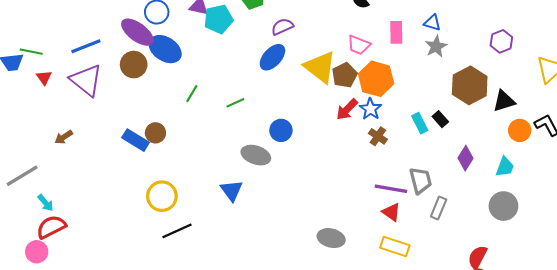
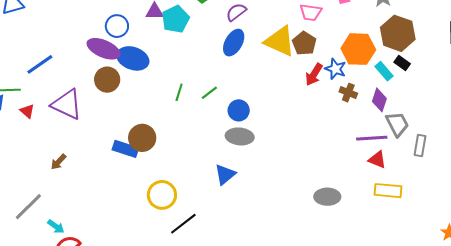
blue line: (86, 46) -> (40, 64), moved
orange hexagon: (376, 79) -> (358, 49), moved
brown hexagon: (470, 85) -> (398, 33), moved
green line: (192, 94) -> (179, 92), moved
blue circle: (281, 130) -> (239, 110), moved
brown circle: (155, 133) -> (142, 138), size x1.4
purple diamond: (466, 158) -> (379, 100), moved
blue triangle: (232, 190) -> (225, 174), turned 40

